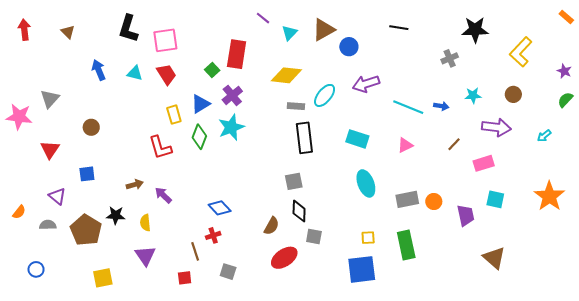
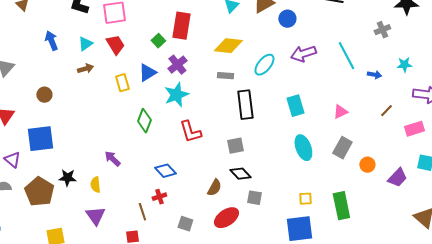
cyan triangle: (135, 73) -> (85, 44), turned -49
gray rectangle: (296, 106) -> (225, 76), moved
cyan line: (408, 107) -> (346, 56), moved, turned 40
green diamond: (199, 137) -> (144, 121), moved
cyan rectangle: (357, 139) -> (295, 106), turned 55
red L-shape: (160, 147) -> (190, 132), moved
blue square: (87, 174) -> (40, 139), size x1.8
brown arrow: (135, 185) -> (85, 69), moved
gray rectangle: (407, 199) -> (342, 148), moved, turned -50
black diamond: (299, 211) -> (240, 174), turned -45
purple trapezoid: (466, 215) -> (397, 178), turned 55
gray square: (228, 272) -> (185, 224), moved

